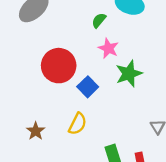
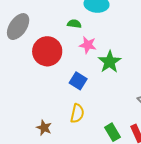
green semicircle: (99, 20) -> (74, 24), turned 72
red circle: (59, 66) -> (47, 51), moved

